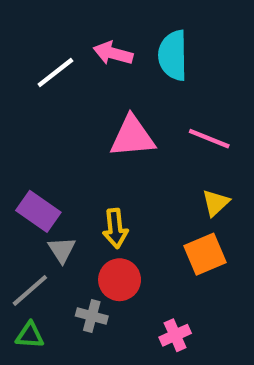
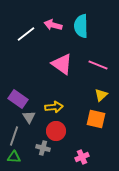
pink triangle: (132, 137) -> (62, 64), turned 40
yellow arrow: (115, 228) -> (54, 107), turned -90
orange square: (205, 254) -> (96, 119), turned 36
gray line: (30, 290) -> (14, 136), turned -30

